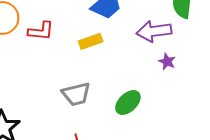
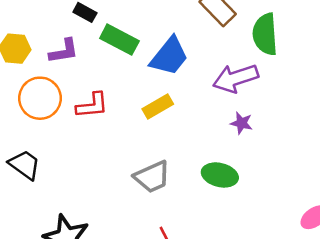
purple star: (167, 62) -> (242, 123), moved
green ellipse: (128, 103) -> (220, 175), turned 68

